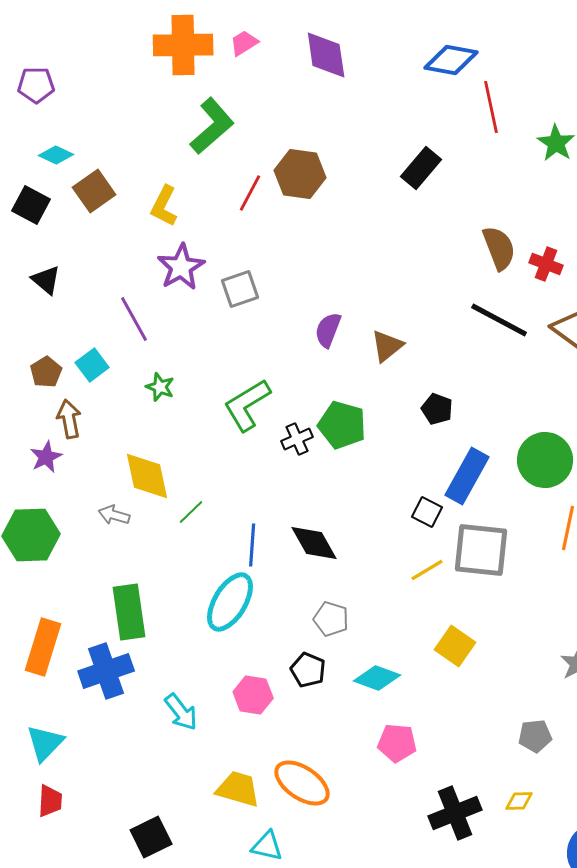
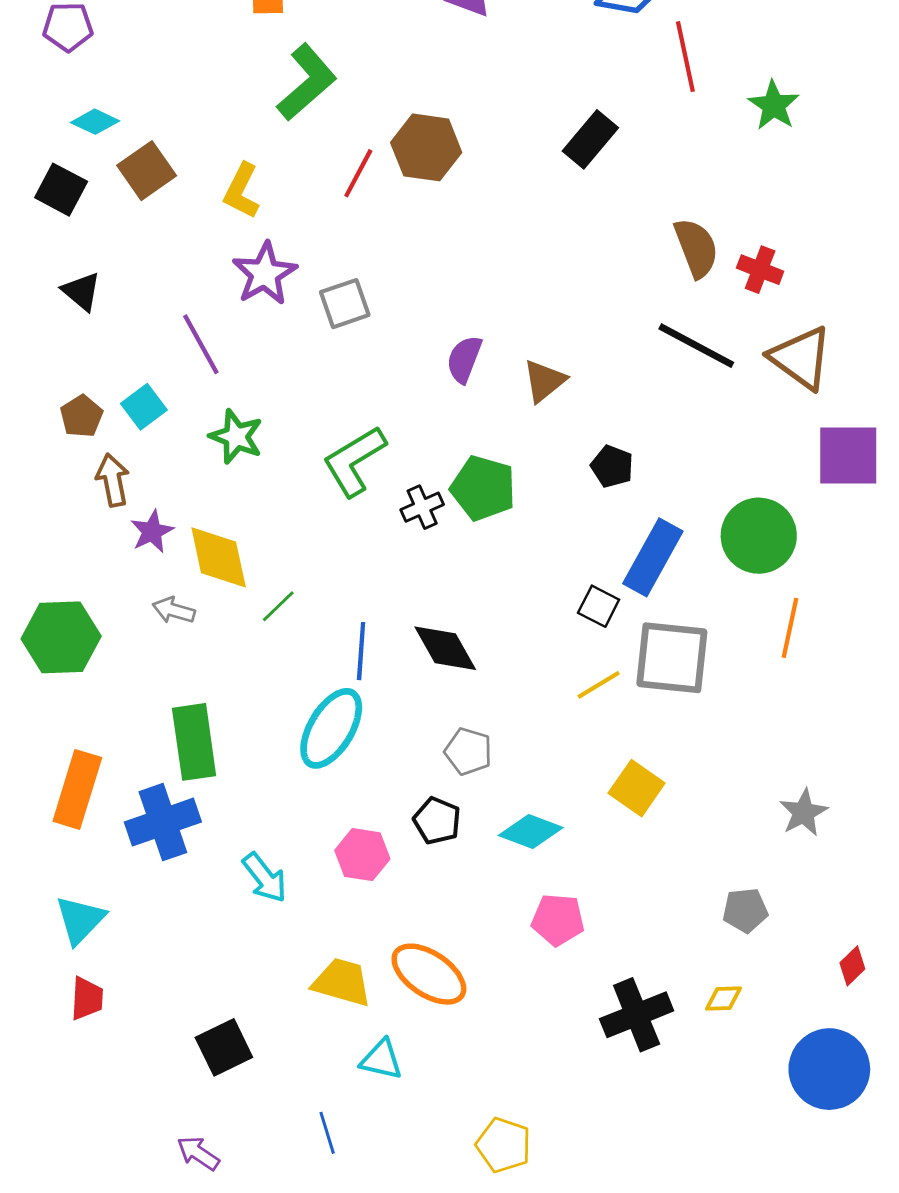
green star: (160, 387) -> (236, 437), size x1.4
purple star: (46, 457) -> (152, 532), moved

